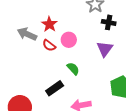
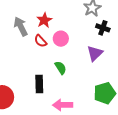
gray arrow: (27, 34) -> (21, 26), turned 30
black rectangle: (55, 88) -> (39, 84), turned -66

